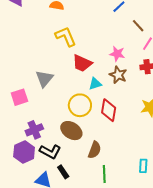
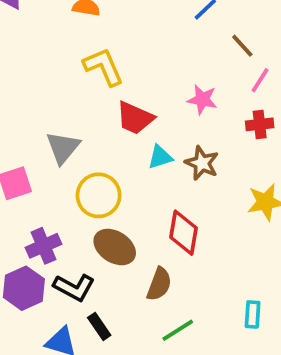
brown star: (118, 75) -> (202, 163), moved
yellow circle: (80, 105) -> (99, 195), moved
red diamond: (109, 110) -> (184, 233), moved
green line: (104, 174) -> (178, 330), turned 60

